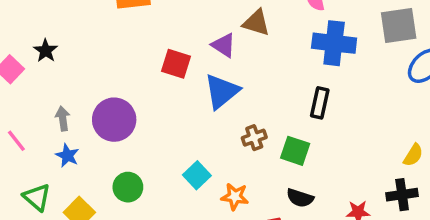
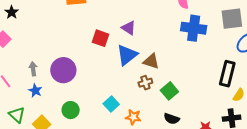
brown triangle: (256, 23) -> (151, 61), moved
black star: (46, 51) -> (12, 12), moved
black rectangle: (320, 103) -> (227, 74), moved, size x1.4
green square: (295, 151) -> (169, 91), turned 30

